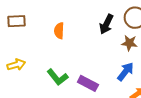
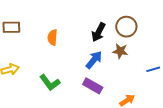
blue arrow: (125, 72) -> (94, 60), moved
purple rectangle: (88, 83) -> (93, 86), moved

